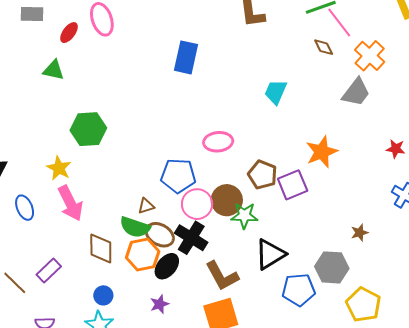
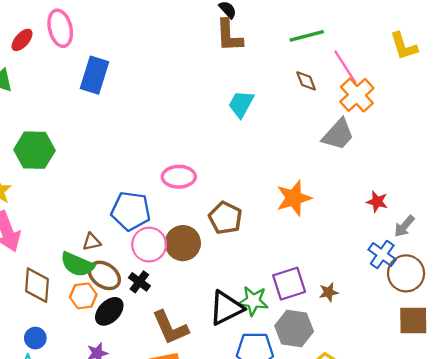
pink line: (339, 23) -> (345, 67), moved
blue rectangle: (186, 57) -> (94, 75), moved
cyan trapezoid: (276, 92) -> (241, 104), moved
purple square: (293, 185) -> (289, 284), moved
green star: (244, 216) -> (253, 301), moved
black cross: (191, 238) -> (139, 282), size x0.6
orange hexagon: (143, 254) -> (83, 296), size x0.7

